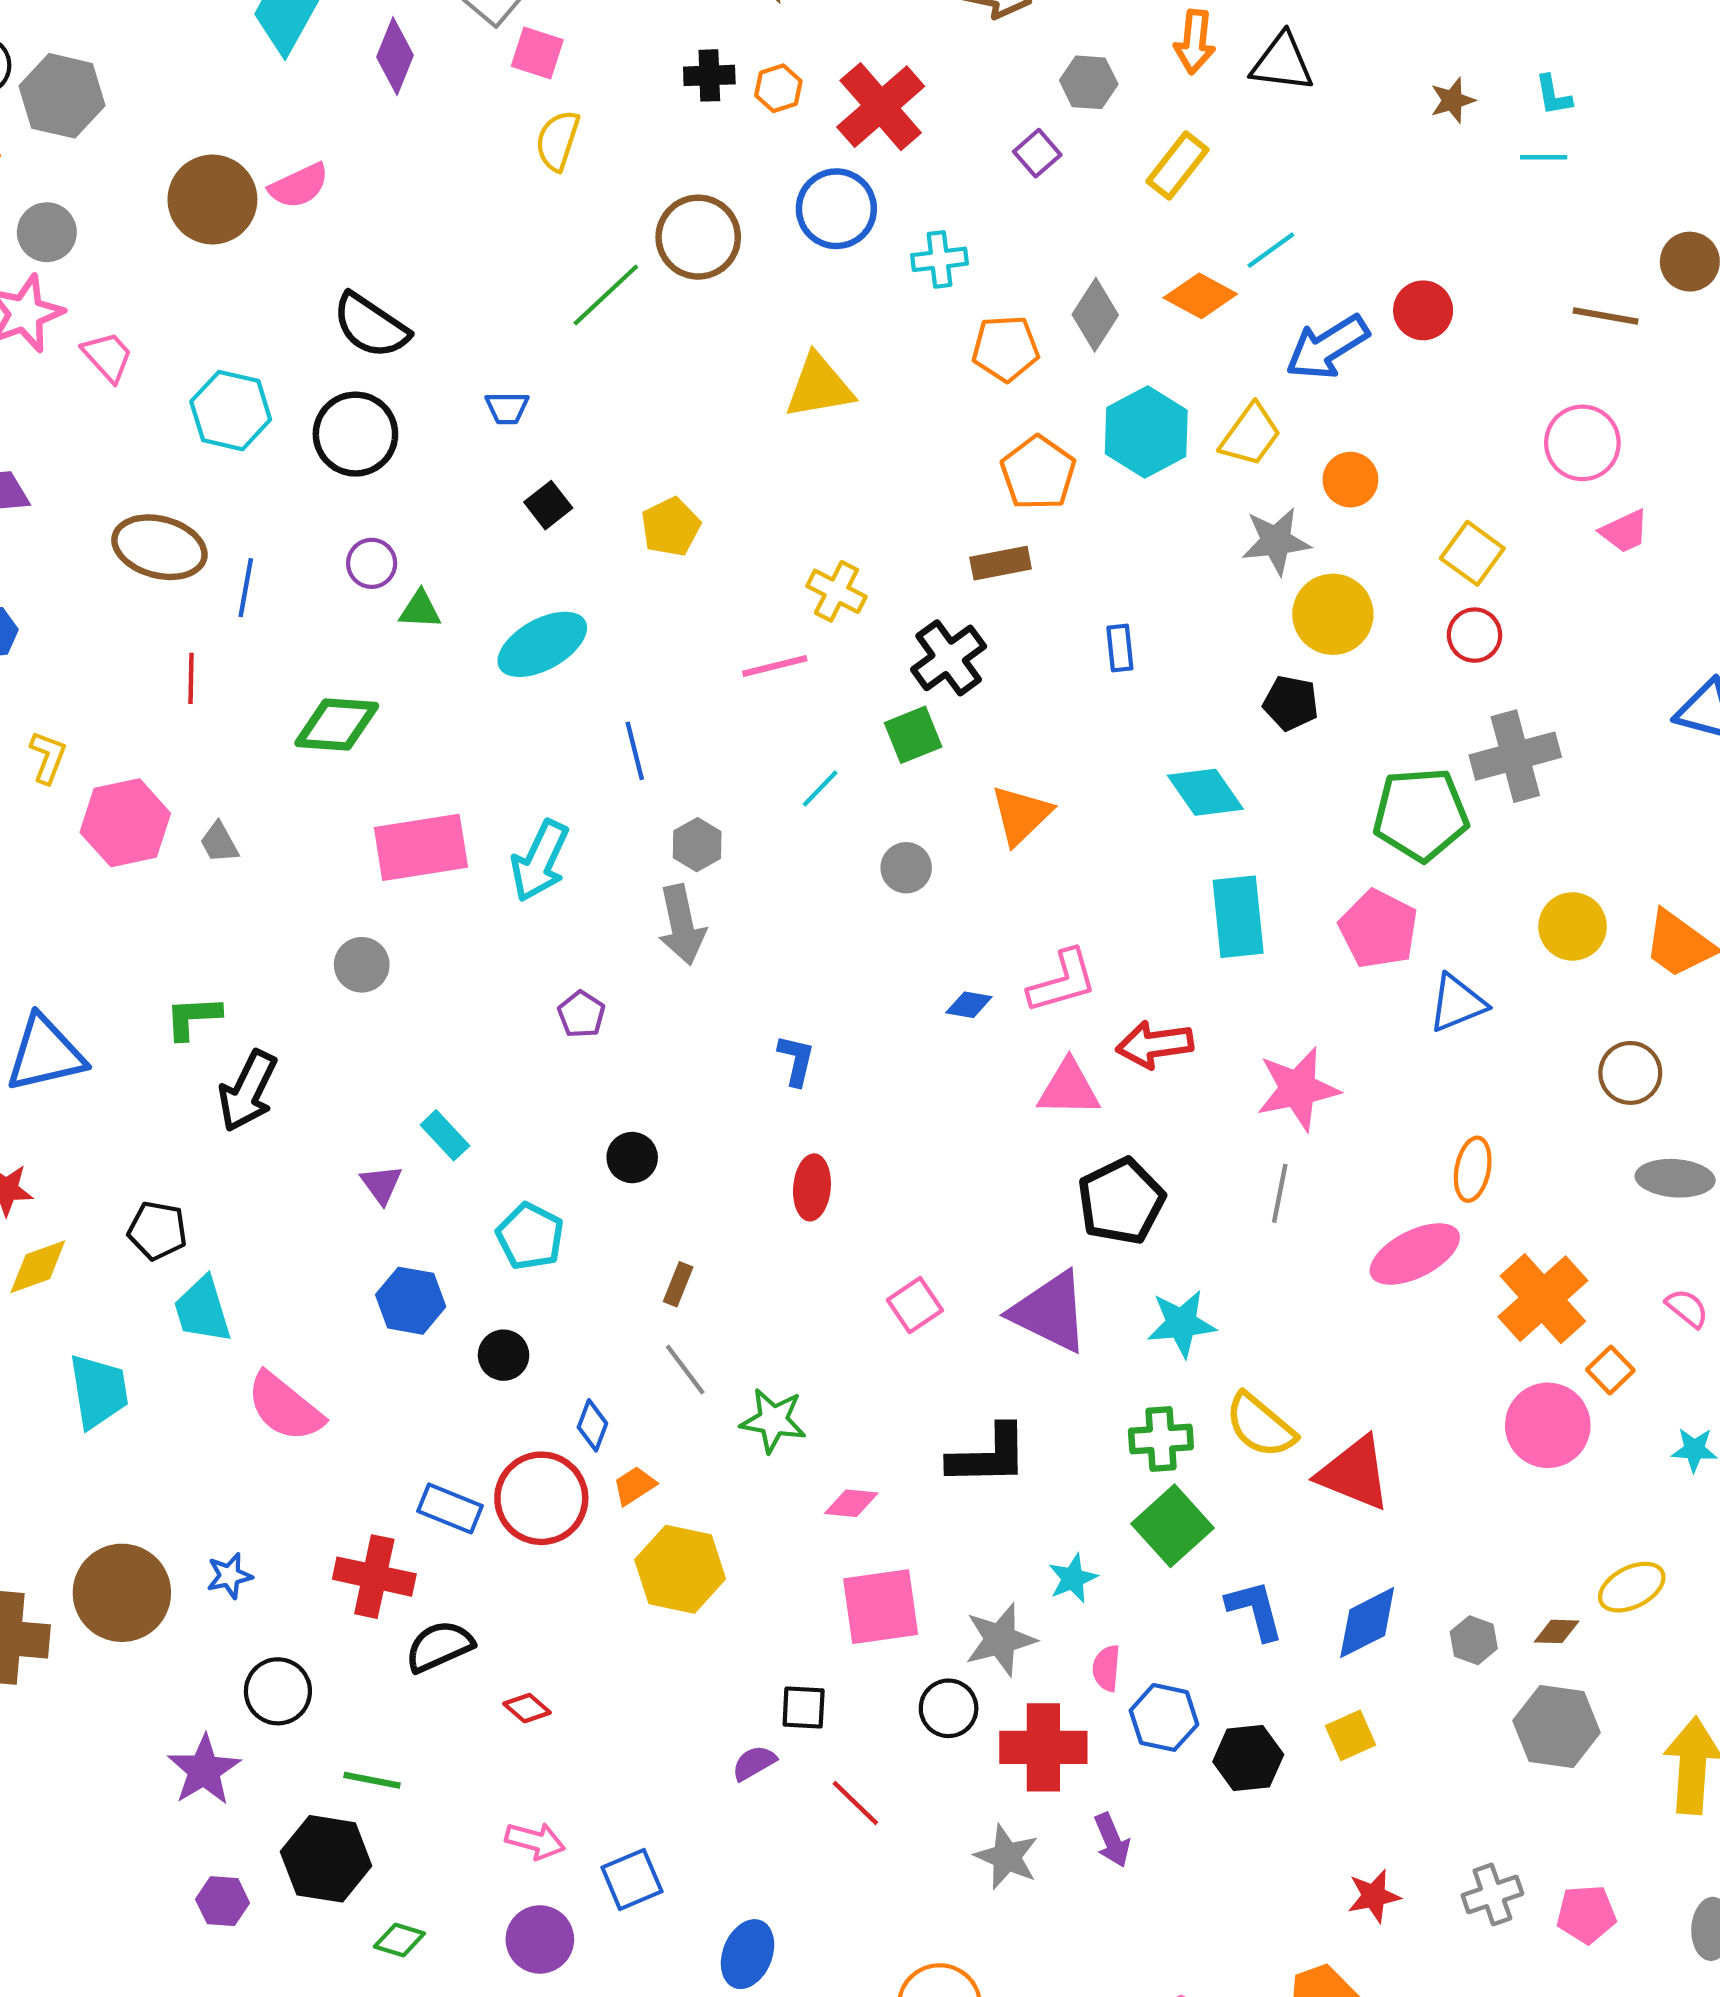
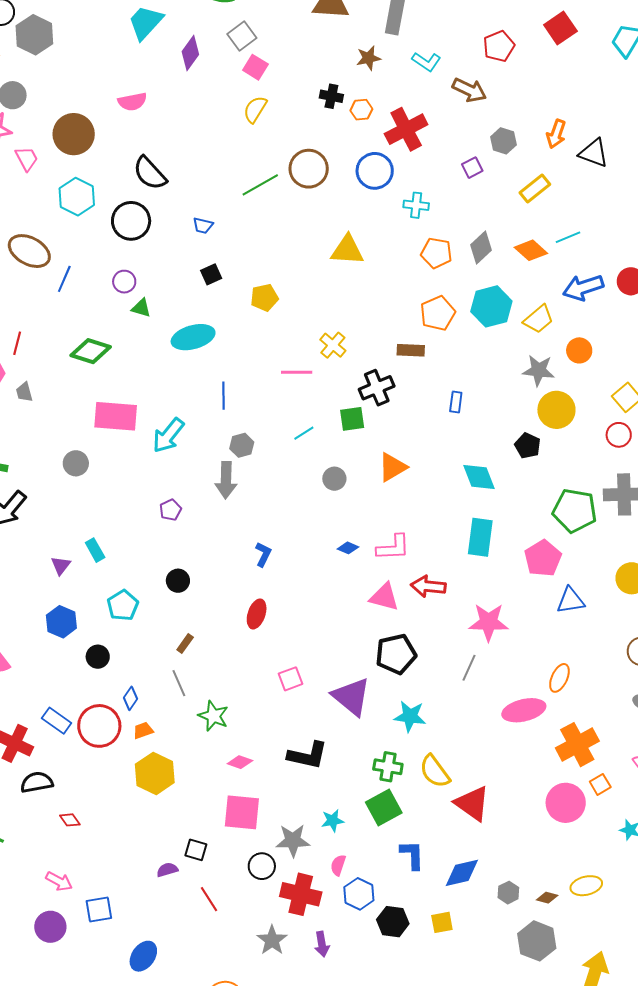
brown circle: (212, 199) -> (74, 134), moved
red line: (191, 678) -> (17, 343), moved

